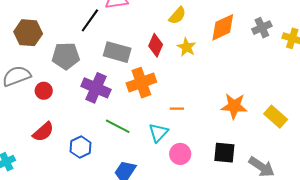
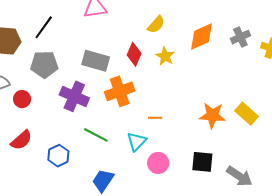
black line: (90, 20) -> (44, 27), moved
yellow rectangle: (276, 117) -> (247, 114), moved

